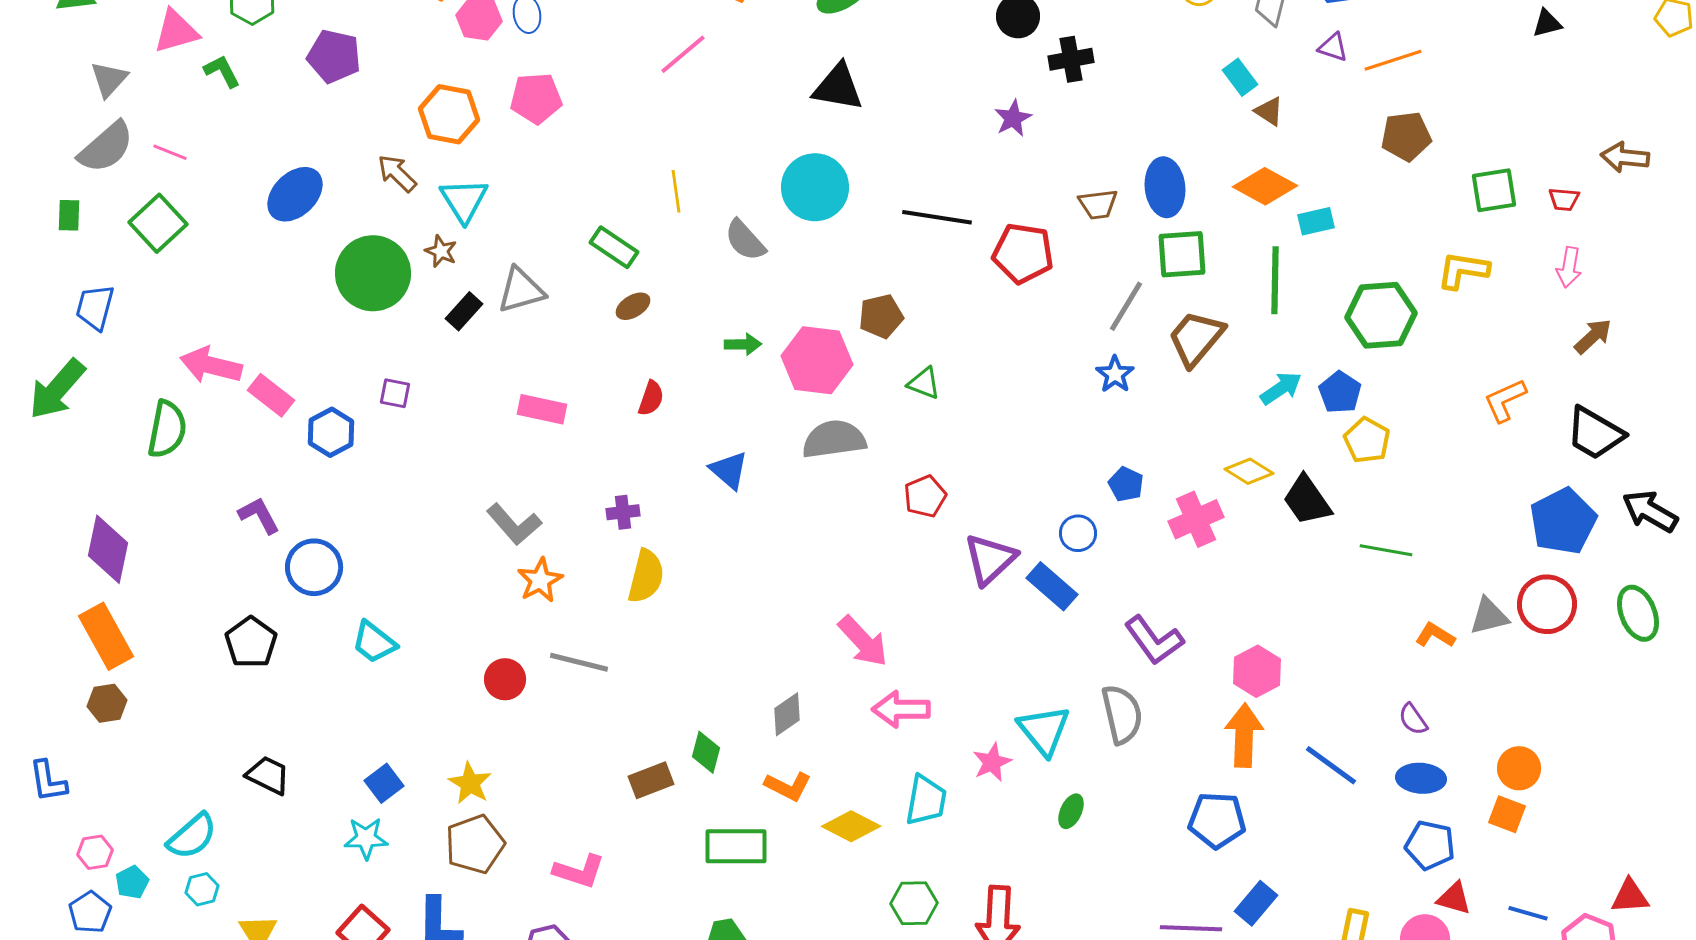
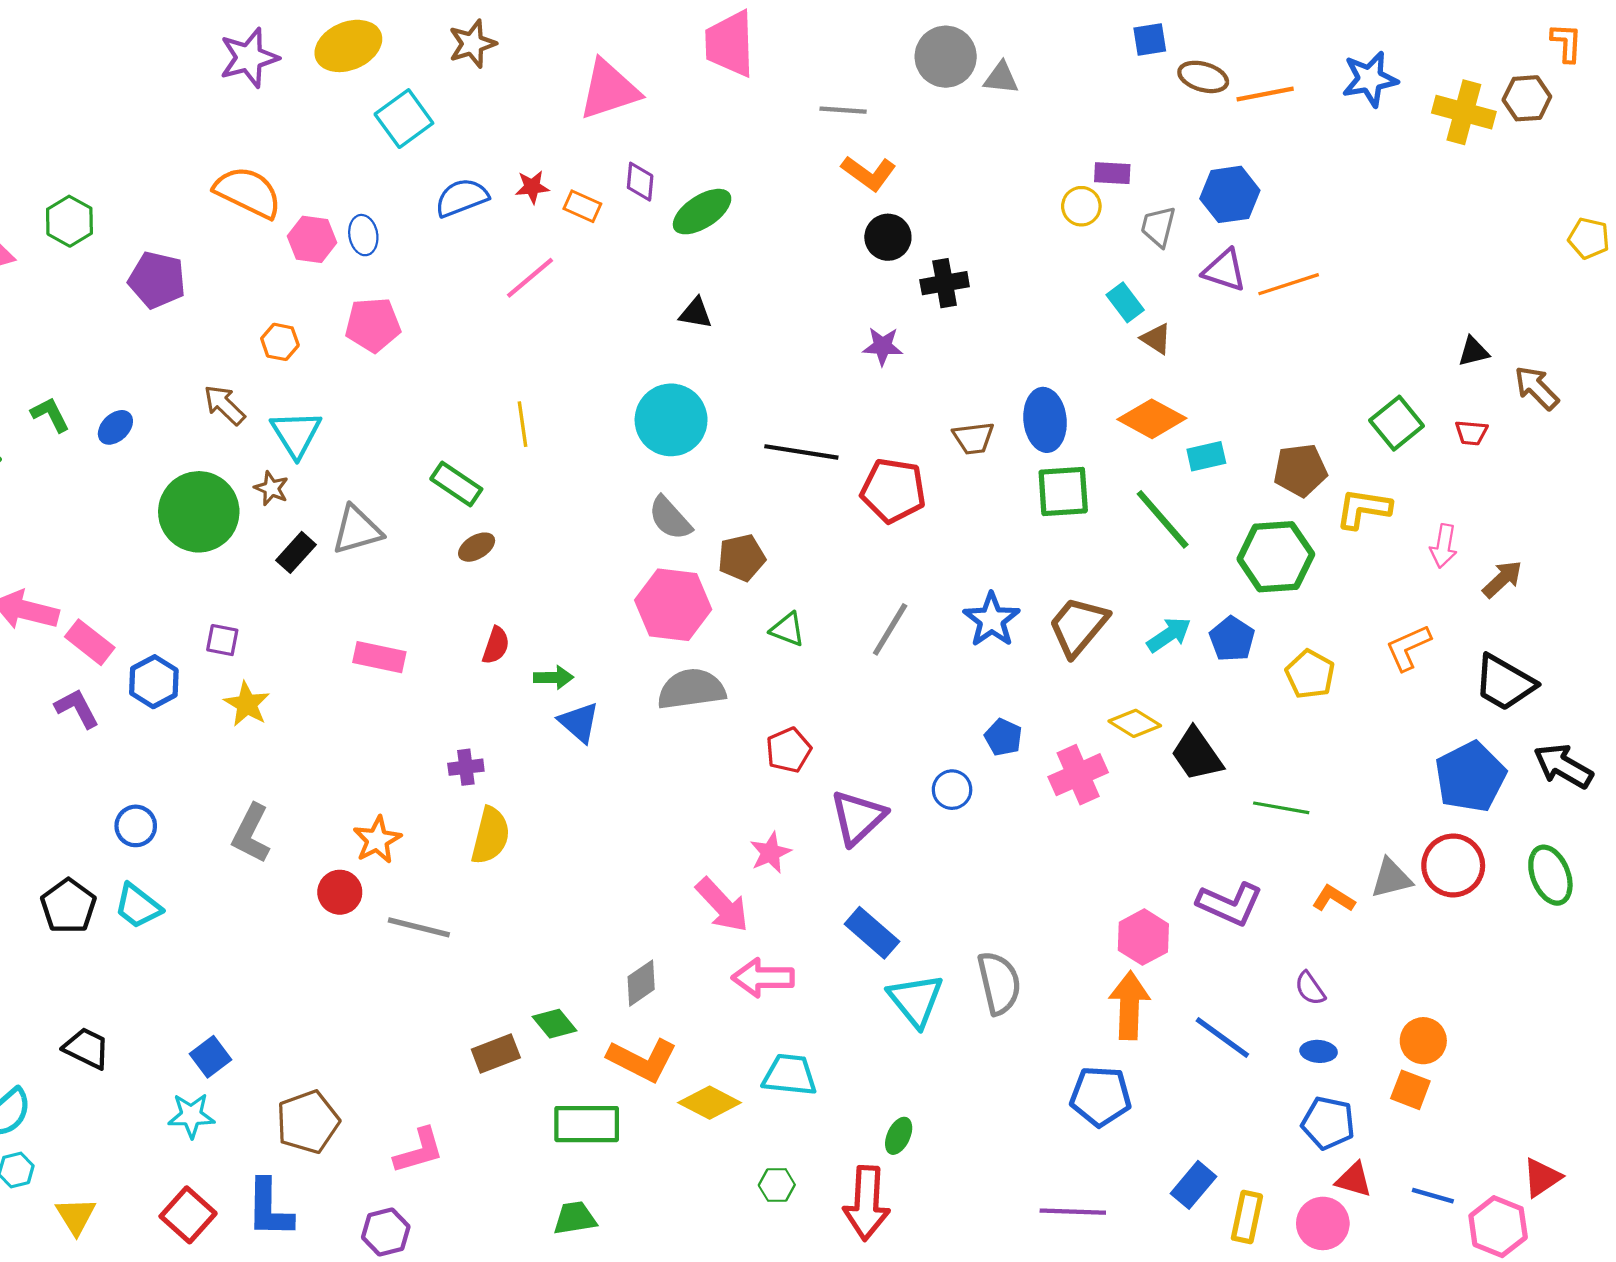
black triangle: (1547, 23) -> (1473, 352), moved
purple triangle: (1333, 47) -> (1225, 270), size x1.4
green L-shape: (222, 71) -> (50, 415), moved
black triangle: (838, 87) -> (696, 313), size x0.6
orange hexagon: (449, 114) -> (280, 342), size x0.6
purple star: (1013, 118) -> (883, 346), turned 30
brown pentagon: (1406, 136) -> (1300, 470), moved
brown arrow: (1625, 157) -> (1537, 388), turned 39
green square: (1494, 190) -> (1397, 423), turned -30
blue ellipse: (295, 194) -> (115, 427), size x0.6
gray semicircle: (745, 240) -> (670, 518), moved
pink arrow: (1569, 267) -> (1444, 546), moved
green line: (1275, 280) -> (1163, 519), turned -42
gray line: (1126, 306) -> (890, 629), moved
brown trapezoid: (1196, 338) -> (1078, 626), moved
green arrow: (743, 344) -> (554, 677), moved
blue star: (1115, 374) -> (992, 620), size x1.4
yellow pentagon: (1367, 440) -> (1310, 674), moved
purple L-shape: (259, 515) -> (77, 708), moved
gray L-shape: (514, 524) -> (251, 833), moved, turned 68
blue circle: (314, 567) -> (136, 826), size x0.7
blue rectangle: (1052, 586) -> (872, 933), moved
purple L-shape: (1154, 640) -> (1230, 904), moved, turned -30
cyan trapezoid: (374, 642) -> (138, 906), moved
red circle: (505, 679) -> (340, 892), moved
green diamond: (706, 752) -> (555, 1024), turned -54
pink star: (992, 762) -> (770, 853), moved
blue ellipse: (1421, 778) -> (1319, 1051), size x0.7
yellow star: (470, 783) -> (247, 704), moved
orange L-shape: (788, 786) -> (642, 1060), size x1.4
cyan trapezoid: (926, 800) -> (790, 1075), turned -94
green ellipse: (1071, 811) -> (899, 1136), moved
pink L-shape: (579, 871) -> (419, 1151), turned -34
red triangle: (1630, 896) -> (1542, 1177), turned -30
green hexagon: (914, 903) -> (777, 1185), size x0.7
blue rectangle: (1256, 903) -> (1194, 1185), moved

